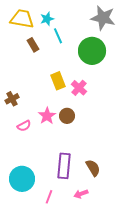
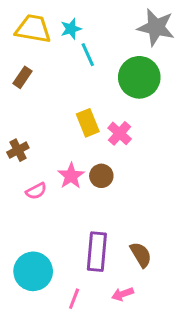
brown rectangle: (33, 45) -> (23, 77), moved, turned 64

